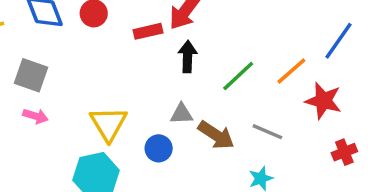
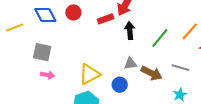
yellow triangle: (108, 124) -> (89, 74), turned 40

